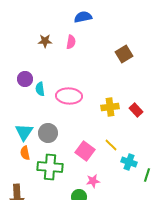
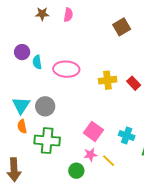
yellow line: (111, 145) -> (109, 161), moved
pink square: (85, 151) -> (93, 131), moved

